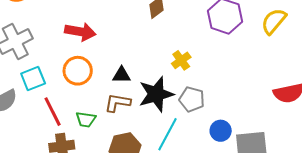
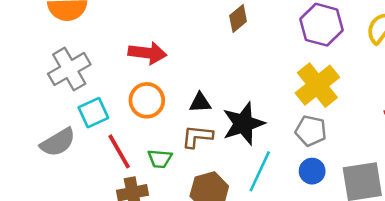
yellow cross: (181, 60) -> (317, 85), moved, size x1.8
gray pentagon: (192, 99) -> (311, 131), moved
blue circle: (221, 131) -> (312, 171), moved

